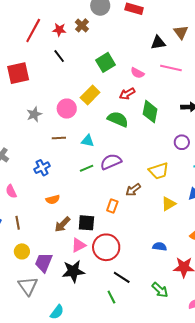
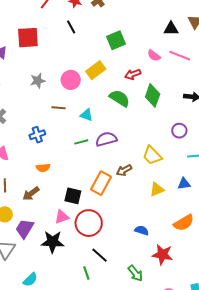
pink semicircle: (137, 73) -> (154, 55), moved
yellow trapezoid: (159, 171) -> (152, 155), turned 55
orange rectangle: (112, 206) -> (101, 183), size x1.6
brown arrow: (62, 224) -> (31, 194), moved

